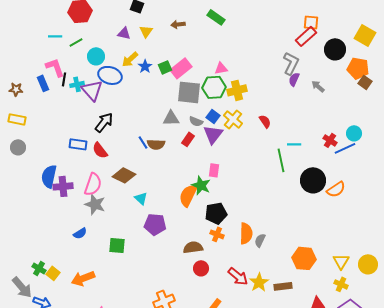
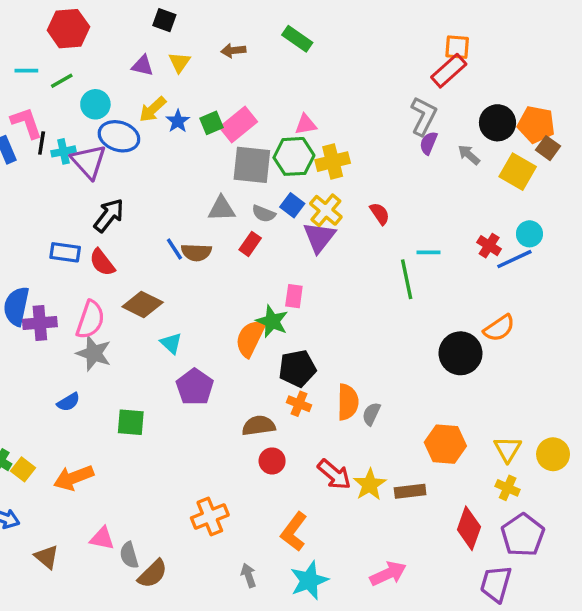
yellow square: (365, 35) -> (518, 172), moved
black circle: (335, 49) -> (497, 123), moved
purple triangle: (213, 134) -> (319, 237), moved
black circle: (313, 180) -> (460, 353), moved
purple pentagon: (155, 224) -> (195, 387), turned 30

